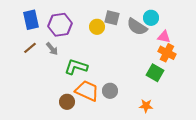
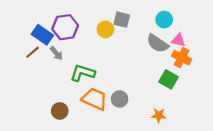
blue rectangle: (31, 20) -> (42, 35), moved, turned -42
gray semicircle: (137, 27) -> (158, 44), moved
brown circle: (67, 102) -> (60, 111), moved

